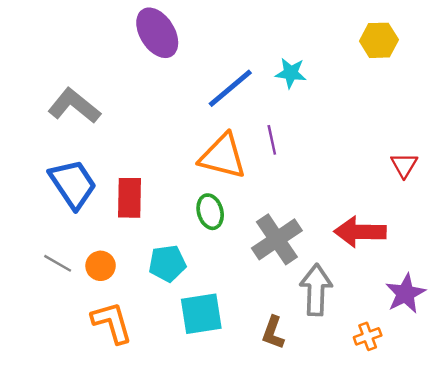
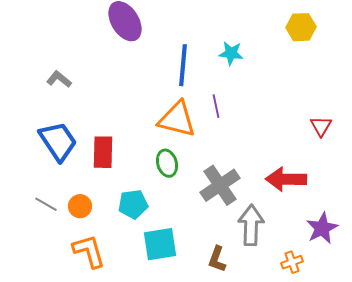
blue line: (230, 88) -> (183, 65), turned -45
gray L-shape: (74, 106) -> (59, 79), size x0.6

